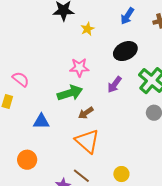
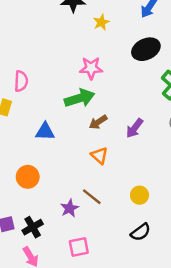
pink semicircle: (21, 79) -> (21, 81), turned 54
purple arrow: (114, 84) -> (135, 128), moved
orange triangle: (87, 141) -> (99, 156), size x0.6

